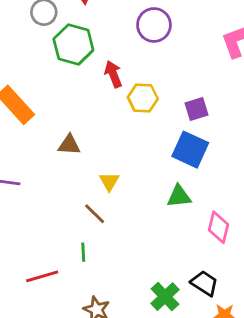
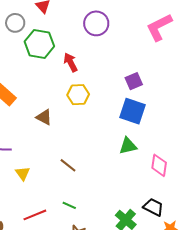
yellow hexagon: (143, 98) -> (78, 95), moved
brown triangle: (69, 145) -> (44, 117), turned 30
yellow triangle: (109, 181) -> (23, 173), moved
green line: (83, 252) -> (69, 205), moved, turned -56

